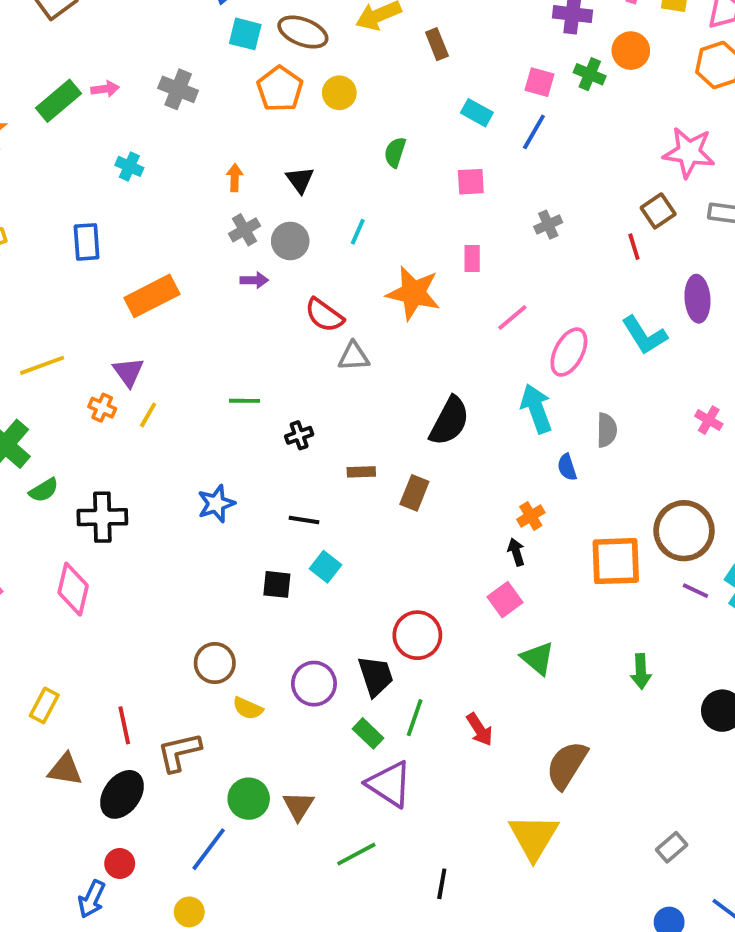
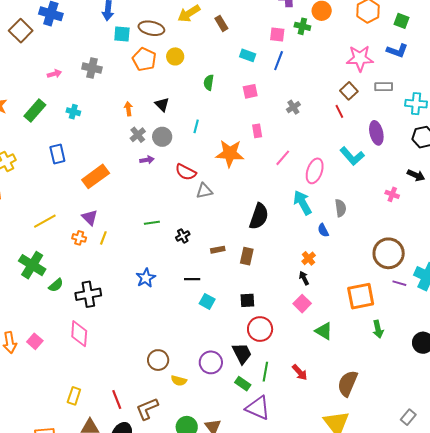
green rectangle: (59, 101) -> (35, 111), moved
orange square: (616, 561) -> (361, 296), moved
black square: (277, 584) -> (247, 300), moved

